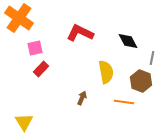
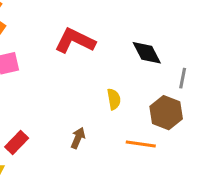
red rectangle: (41, 69) -> (17, 142), moved
yellow semicircle: (106, 72) -> (114, 99), size x0.6

